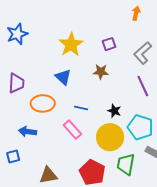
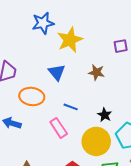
blue star: (17, 34) -> (43, 23), moved
purple square: (109, 44) -> (121, 46), moved

